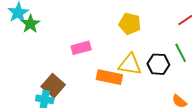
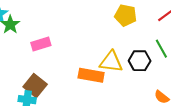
yellow pentagon: (130, 24) -> (126, 15), moved
pink rectangle: (81, 48) -> (41, 44), moved

